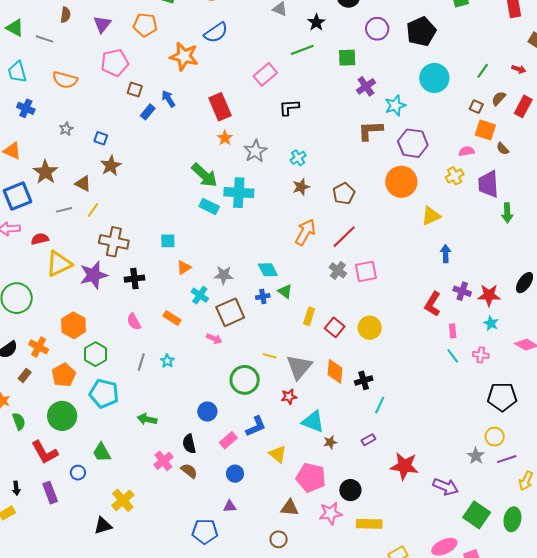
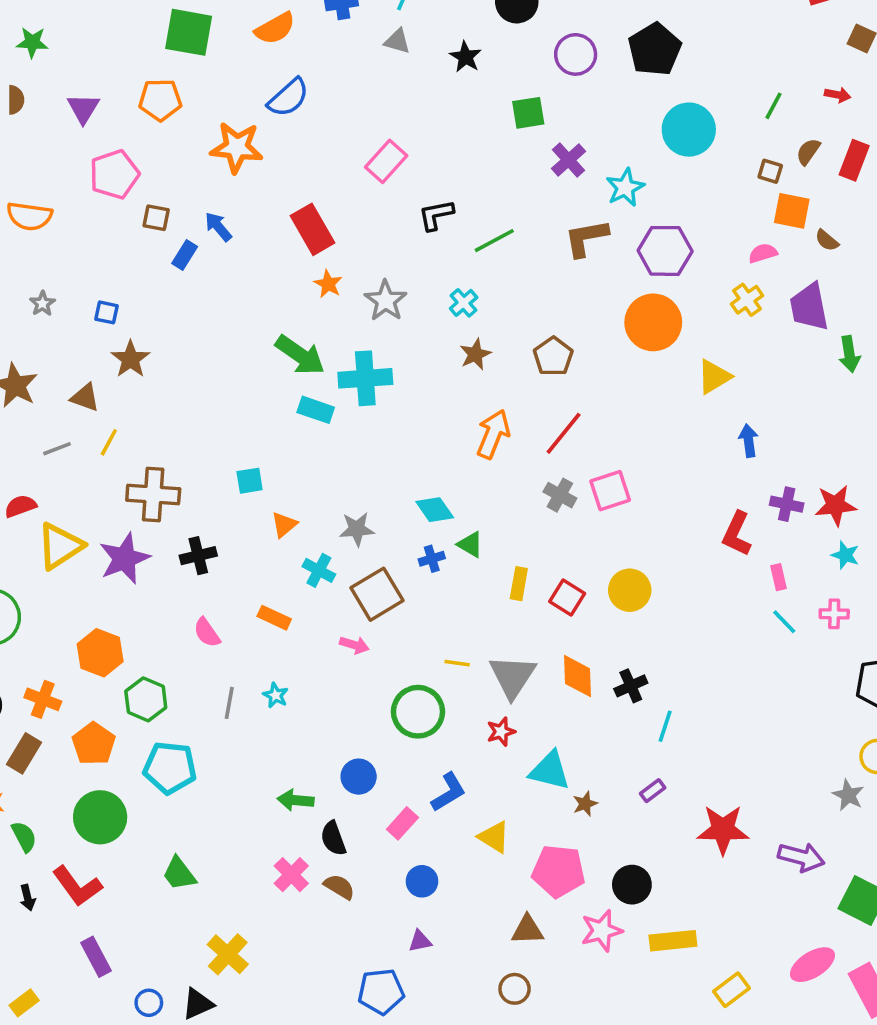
green line: (302, 50) -> (494, 241), moved
brown rectangle: (25, 375) -> (24, 753), size x1.5
green arrow: (147, 419) -> (296, 800), moved
blue circle: (78, 473) -> (149, 1003), moved
black arrow: (16, 488) -> (28, 898), moved

